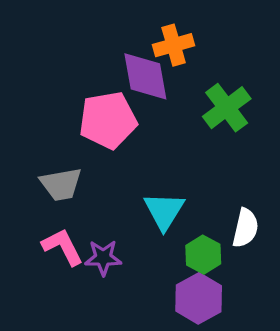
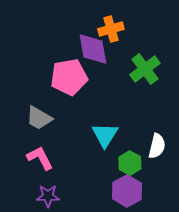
gray trapezoid: (61, 184) -> (39, 118), turned 40
purple star: (103, 258) -> (48, 196), moved

